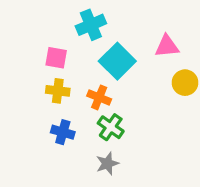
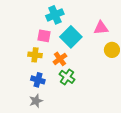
pink square: (56, 58) -> (44, 36), moved
orange cross: (99, 97) -> (60, 59), turned 32
gray star: (107, 164) -> (36, 101), moved

